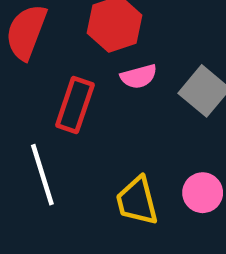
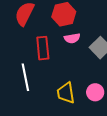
red rectangle: (75, 105) -> (43, 48), turned -30

